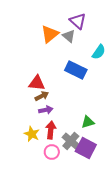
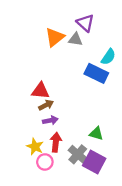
gray triangle: (69, 36) -> (76, 39), turned -32
blue rectangle: (76, 70) -> (96, 73), moved
green triangle: (88, 122) -> (96, 134), turned 32
pink circle: (52, 152) -> (45, 162), moved

